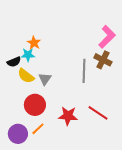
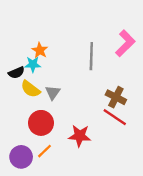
brown cross: (103, 60) -> (116, 97), moved
gray line: (84, 71) -> (91, 56), moved
red line: (98, 113) -> (115, 117), moved

